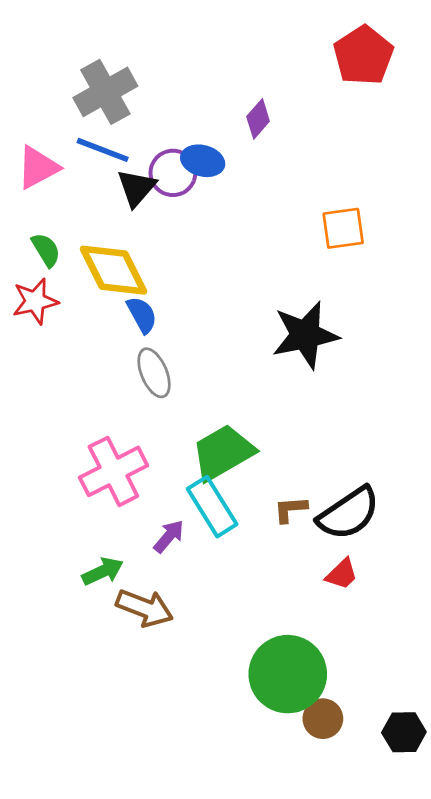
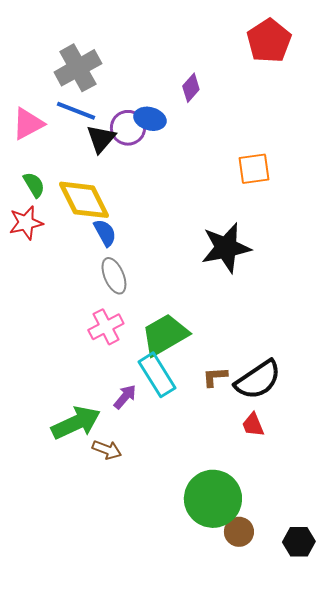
pink cross: (113, 471) -> (106, 327), moved, size x0.7
green arrow: (103, 571) -> (76, 423), size x1.6
red trapezoid: (342, 574) -> (253, 425), turned 112
brown arrow: (145, 608) -> (107, 450), size x0.7

